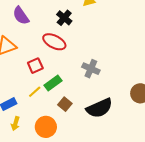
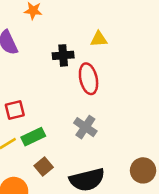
black cross: (64, 18) -> (63, 55), turned 35
red ellipse: (54, 42) -> (89, 79), moved, turned 40

